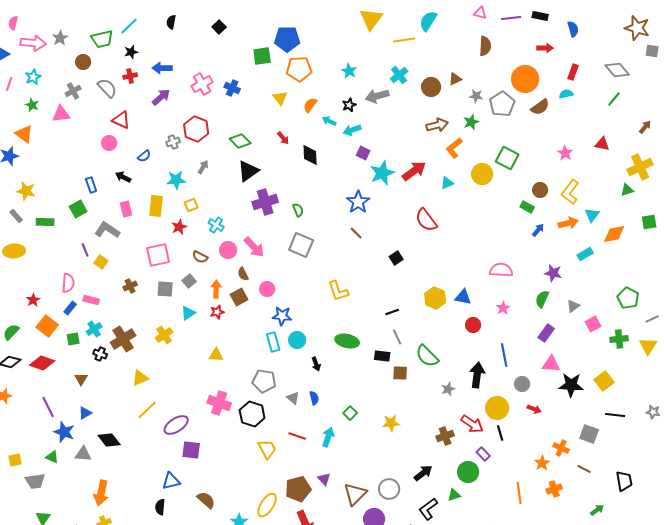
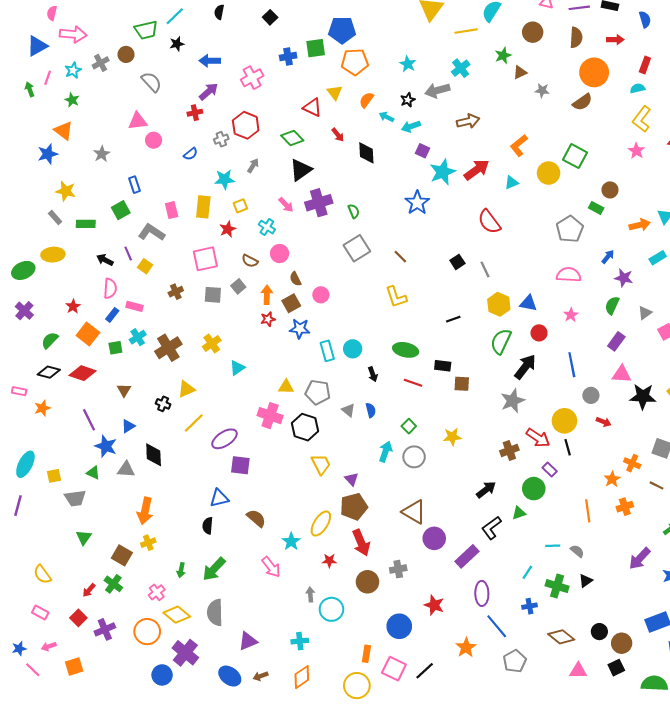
gray star: (60, 38) -> (102, 154), moved
brown semicircle: (485, 46) -> (576, 37), moved
red cross: (130, 76) -> (195, 113), moved
brown circle: (431, 87) -> (533, 32), moved
blue cross: (232, 88) -> (288, 57), moved, turned -35
gray cross: (73, 91) -> (101, 63), moved
gray pentagon: (502, 104) -> (570, 229), moved
brown semicircle: (540, 107) -> (582, 102), moved
pink triangle: (61, 114) -> (138, 121), moved
red triangle: (121, 120) -> (312, 107), moved
green star: (471, 122) -> (503, 55), moved
brown arrow: (437, 125) -> (468, 121), moved
black arrow: (123, 177) -> (105, 260), moved
yellow L-shape: (570, 192) -> (642, 119), moved
blue arrow: (538, 230) -> (608, 257), moved
brown line: (356, 233) -> (400, 257), moved
gray square: (301, 245) -> (357, 248), turned 35
pink arrow: (254, 247) -> (286, 205), moved, size x0.7
cyan triangle: (188, 313) -> (237, 368), moved
blue star: (282, 316) -> (300, 329), moved
gray line: (397, 337) -> (485, 269), moved
black cross: (100, 354) -> (163, 404), moved
yellow triangle: (216, 355) -> (286, 387), moved
green semicircle: (427, 356) -> (501, 341), moved, turned 70
black arrow: (477, 375) -> (525, 367), moved, turned 30
gray star: (448, 389) -> (513, 401), size x1.6
red line: (297, 436) -> (413, 383), moved
black diamond: (109, 440) -> (154, 455), turned 35
purple triangle: (324, 479) -> (352, 479), moved
gray circle: (389, 489) -> (414, 457), moved
brown triangle: (355, 494) -> (414, 512), turned -45

